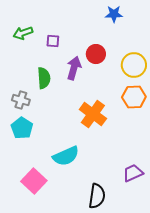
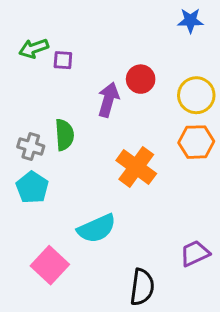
blue star: (114, 14) -> (190, 21), moved
purple square: (53, 41) -> (63, 60), moved
green semicircle: (44, 78) -> (64, 135), moved

